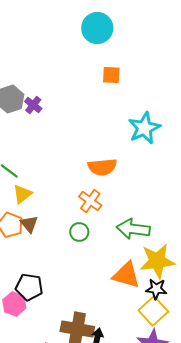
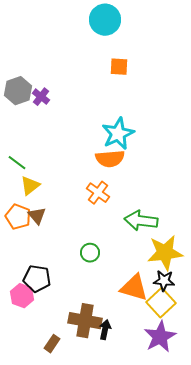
cyan star: (144, 128) -> (118, 134), moved
green circle: (79, 232) -> (90, 253), moved
orange triangle: (126, 275) -> (134, 288), moved

